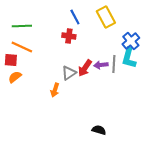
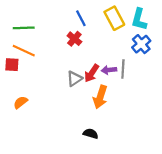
red cross: (69, 36) -> (74, 39), turned 32
cyan L-shape: (129, 58) -> (139, 19), moved
orange semicircle: (15, 77) -> (20, 102), moved
orange arrow: (55, 90) -> (100, 97), moved, size x1.5
black semicircle: (99, 130) -> (91, 134), moved

